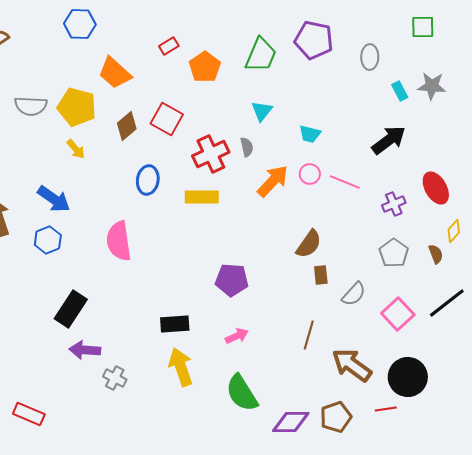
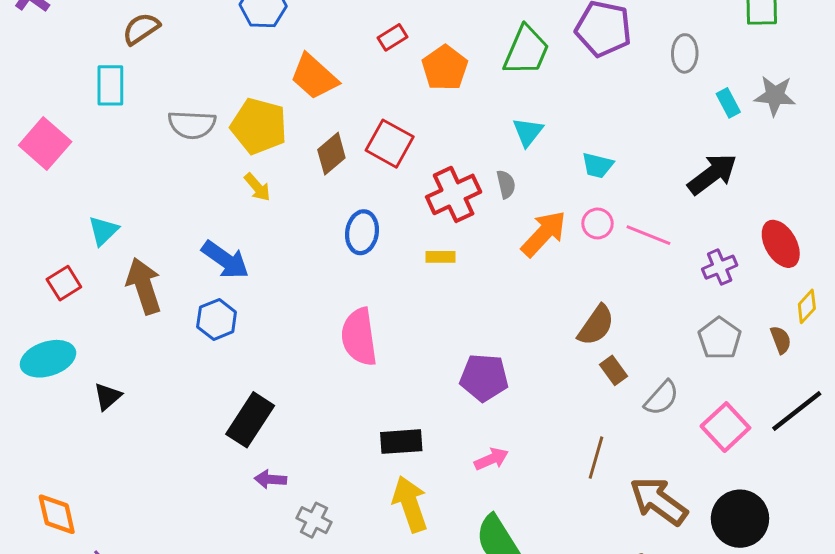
yellow rectangle: (202, 197) -> (440, 257), size x0.6
pink semicircle: (119, 241) -> (359, 337), moved
brown rectangle: (321, 275) -> (614, 370), turned -30
purple arrow: (85, 350) -> (270, 479), size x0.7

